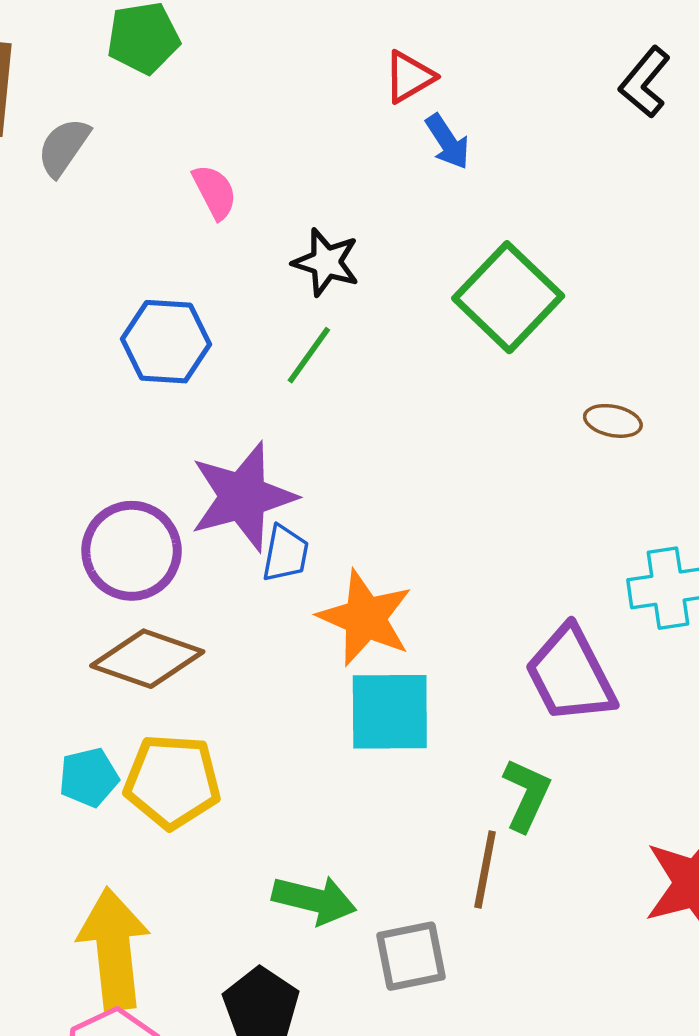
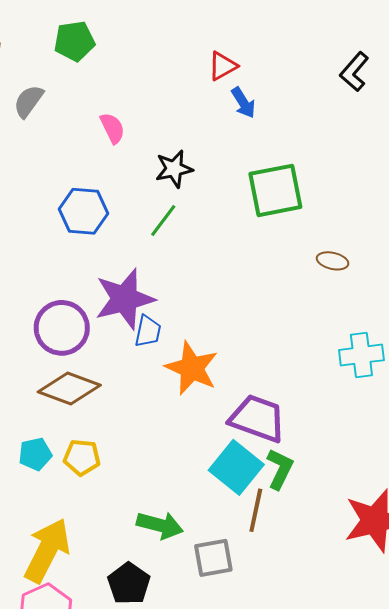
black star: (326, 262) -> (174, 169), turned -30
green square: (508, 297) -> (275, 190), turned 34
purple trapezoid: (570, 675) -> (257, 418), moved, turned 136
cyan square: (390, 712) -> (236, 467), moved, turned 38
yellow pentagon: (172, 781) -> (82, 457), size x0.7
yellow arrow: (114, 949) -> (47, 550), turned 32

